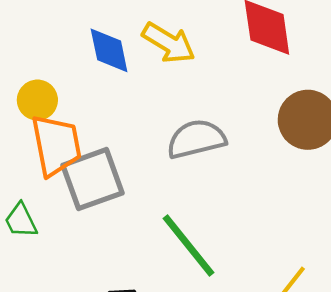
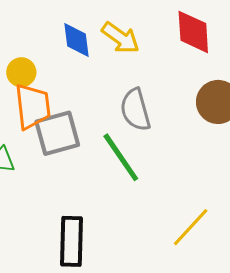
gray semicircle: (196, 139) -> (135, 110), turned -96
green line: (188, 246) -> (121, 157), moved

